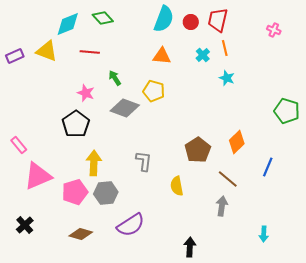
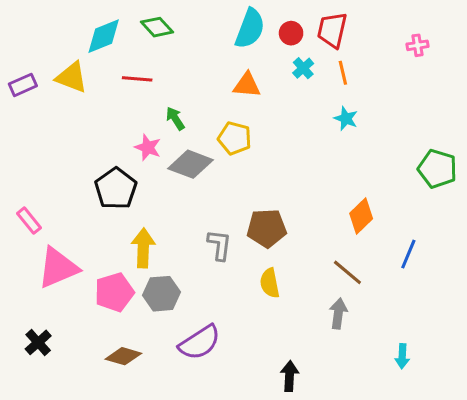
pink cross: (274, 30) -> (418, 45), turned -32
cyan cross: (203, 55) -> (303, 68), moved
pink star: (86, 93) -> (148, 147), moved
brown pentagon: (198, 150) -> (267, 228), moved, turned 30

